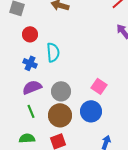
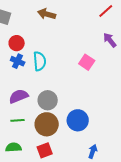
blue cross: (30, 63) -> (18, 61), moved
pink square: (99, 86) -> (87, 62), moved
green line: (31, 111) -> (18, 120), turned -72

